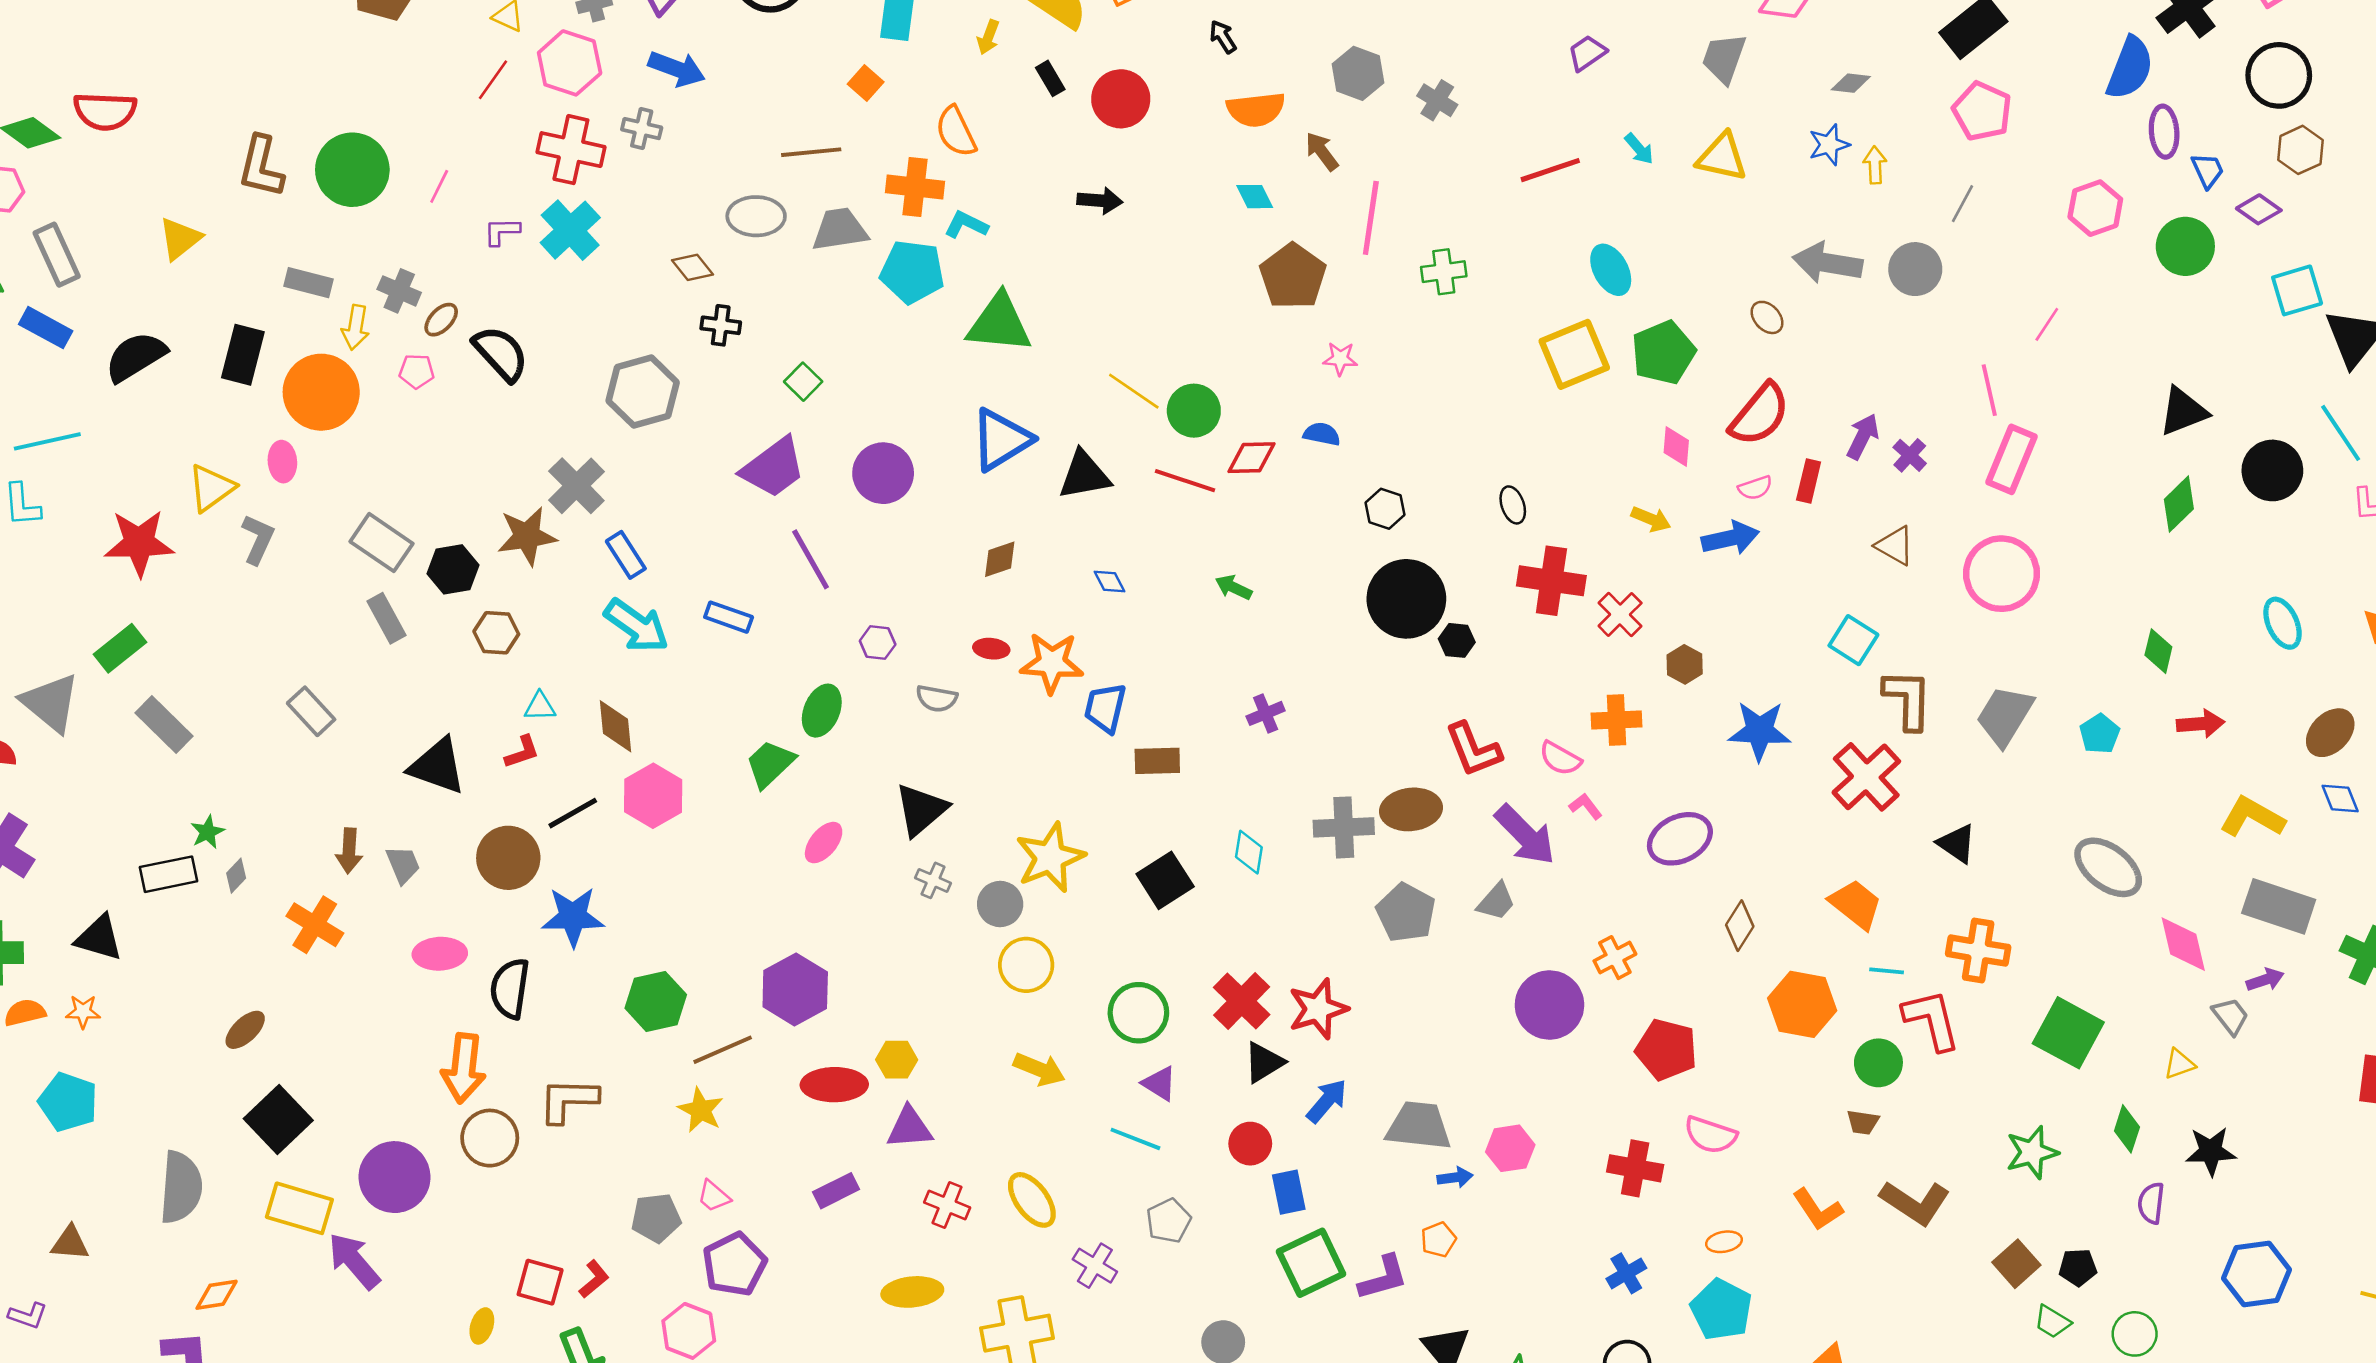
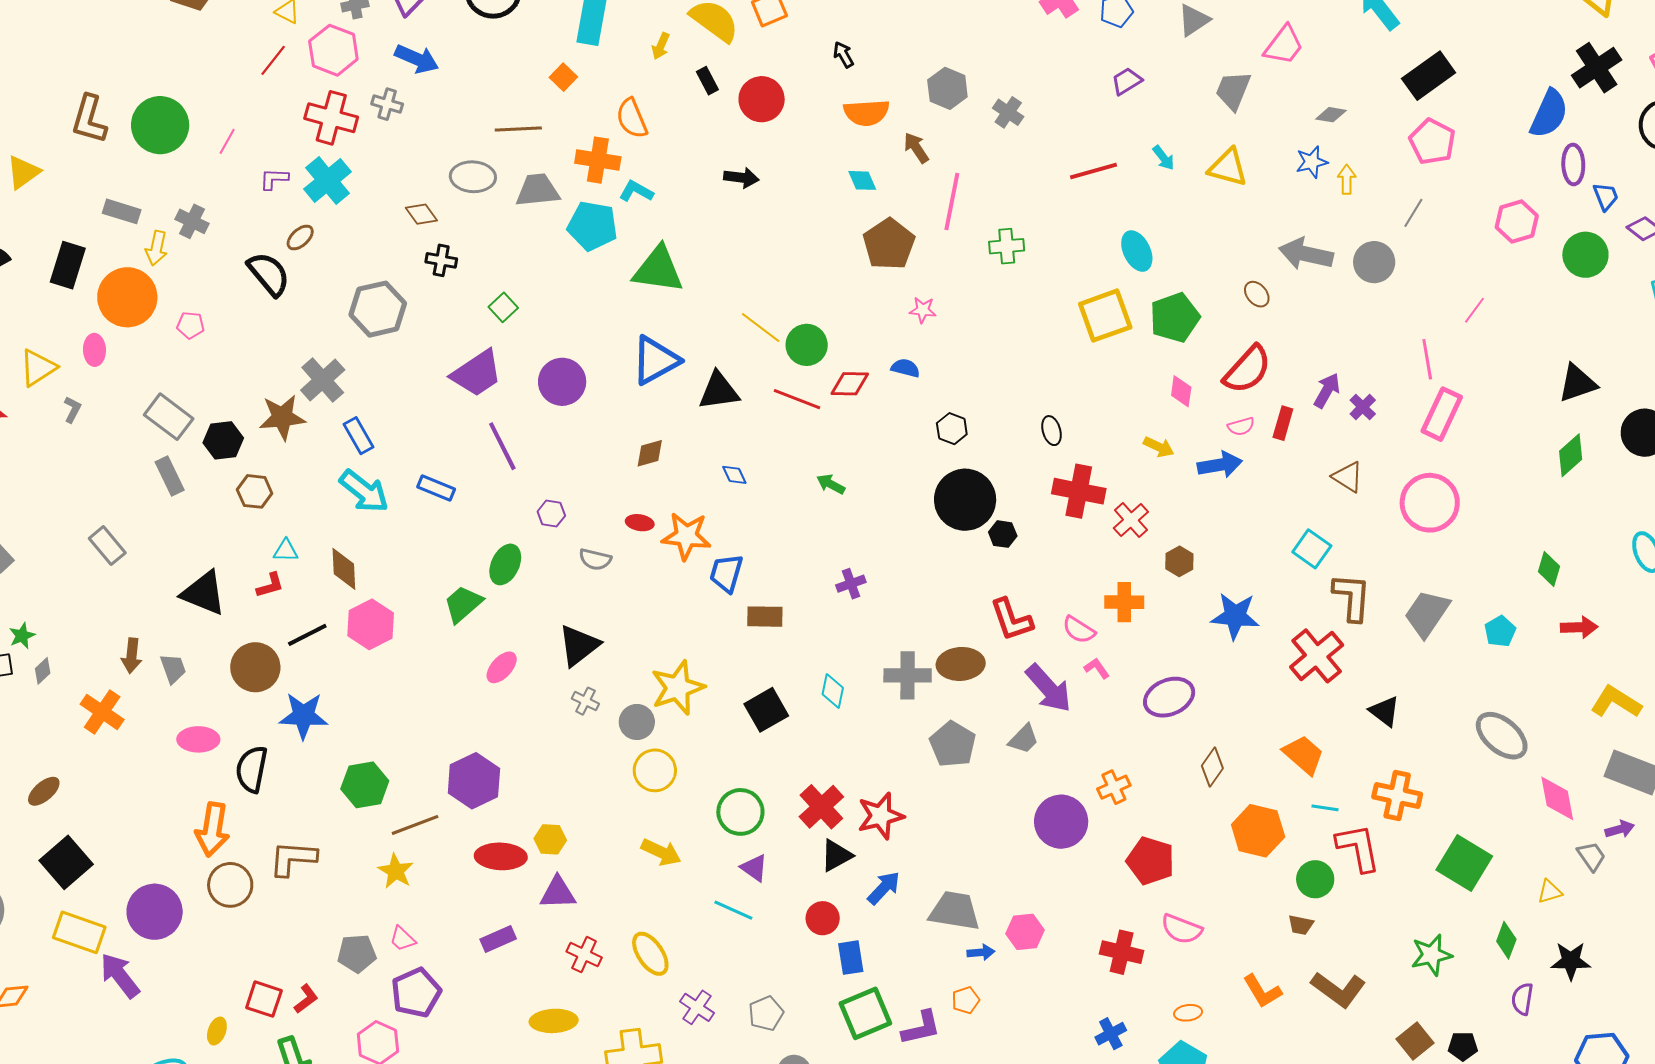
brown ellipse: (441, 320) -> (300, 238), moved
pink pentagon: (417, 371) -> (190, 325), moved
gray L-shape: (258, 539) -> (72, 409), size x0.7
gray pentagon: (1169, 1221) -> (766, 1013), moved

